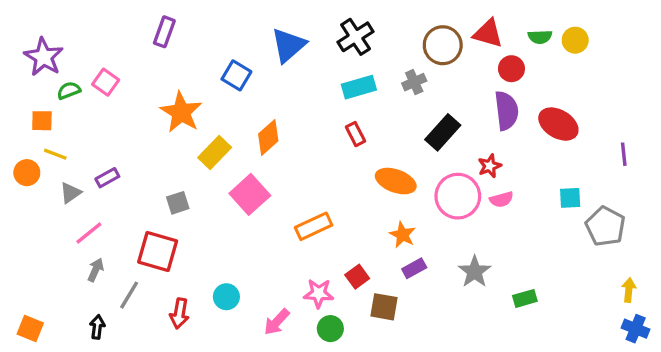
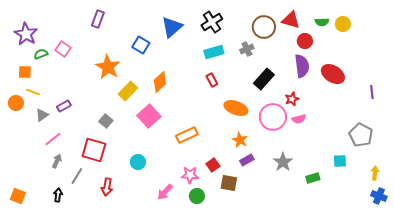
cyan square: (570, 198) -> (340, 161), moved
gray square: (178, 203) -> (106, 121), turned -32
cyan circle: (226, 297) -> (138, 162), moved

